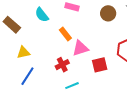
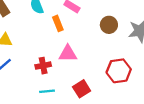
orange rectangle: (65, 34) -> (58, 23), moved
red square: (100, 65) -> (82, 89), moved, turned -35

